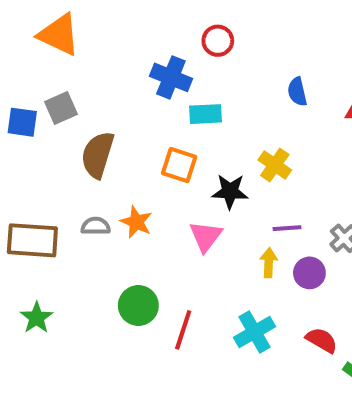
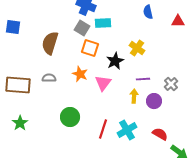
gray square: (61, 108) -> (82, 28), moved, turned -35
black star: (230, 191) -> (115, 61), turned -30
orange star: (136, 222) -> (80, 74), moved
red line: (183, 330) -> (103, 129), moved

